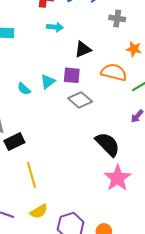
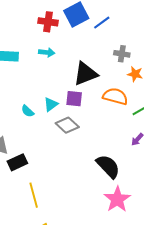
gray cross: (117, 18) -> (122, 54), moved
cyan arrow: (55, 27) -> (47, 52), moved
black triangle: (83, 49) -> (85, 74), size x1.5
gray diamond: (80, 100) -> (67, 125), moved

